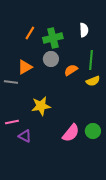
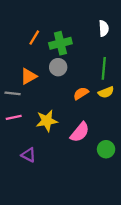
white semicircle: (84, 30) -> (104, 28), moved
orange semicircle: (71, 70) -> (81, 93), moved
pink line: (12, 122) -> (14, 117), moved
pink semicircle: (71, 133) -> (80, 132), moved

